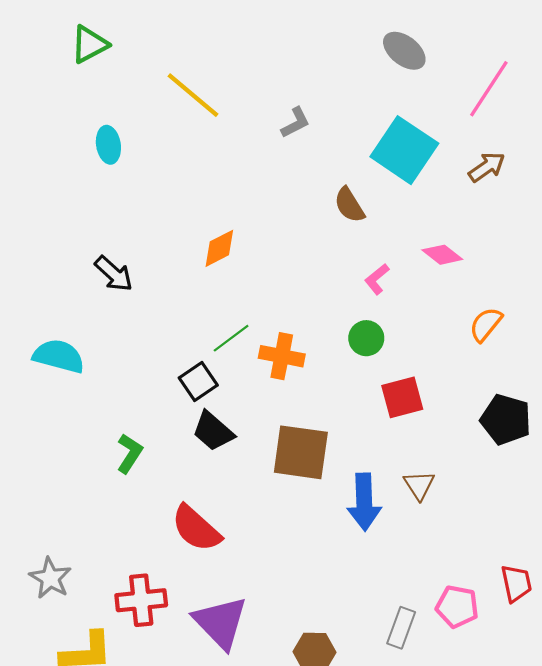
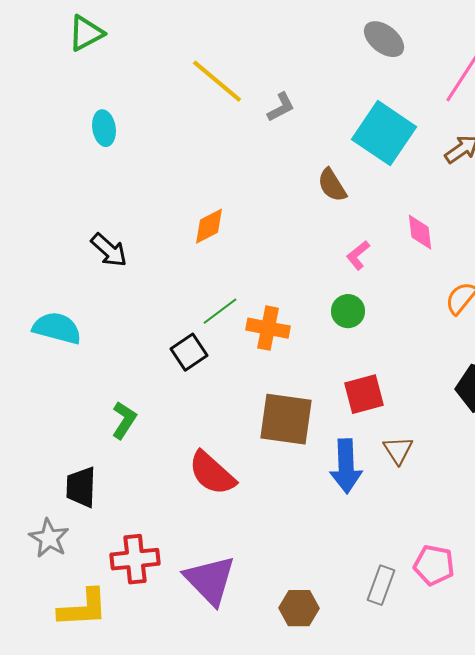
yellow line: (193, 95) -> (217, 81), moved
pink diamond: (442, 255) -> (420, 232), turned 45
red square: (402, 397) -> (364, 394), moved
black trapezoid: (213, 431) -> (81, 487), moved, turned 51
red semicircle: (196, 528) -> (212, 473), moved

